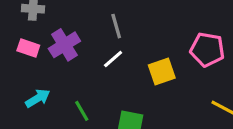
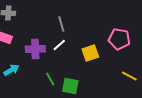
purple cross: (64, 45) -> (35, 49), moved, turned 30
green line: (82, 111) -> (50, 79), moved

